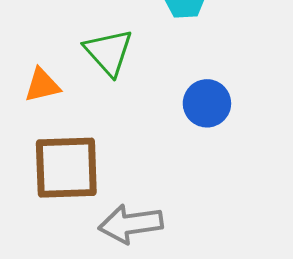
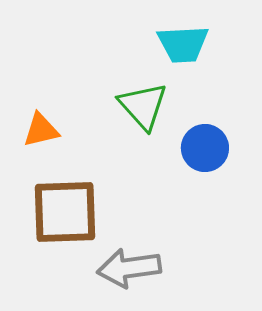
green triangle: (108, 52) -> (143, 106), moved

